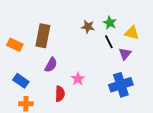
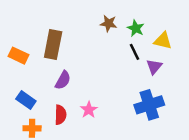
brown star: (88, 27) -> (109, 23), moved
pink star: (78, 79) -> (89, 110), moved
red semicircle: (60, 94) -> (60, 115), moved

